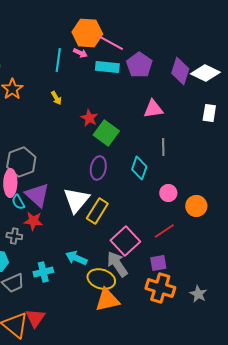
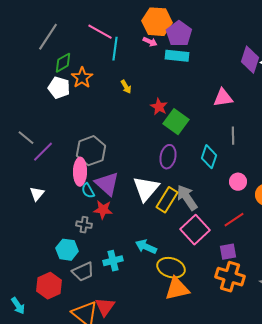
pink line: (111, 43) -> (100, 32), moved
cyan line: (58, 60) -> (115, 49), moved
purple pentagon: (139, 65) -> (179, 34), moved
gray arrow: (117, 264) -> (187, 198), moved

